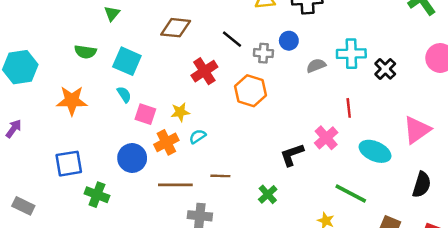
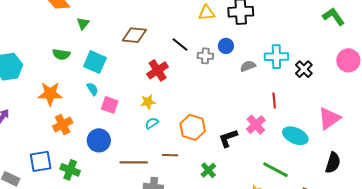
orange hexagon: (251, 91) -> (193, 127), moved
yellow star: (180, 112) -> (148, 102), moved
orange cross: (166, 142) -> (63, 125), moved
blue square: (69, 164) -> (41, 161), moved

